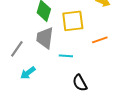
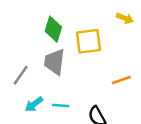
orange line: (100, 40) -> (121, 80), moved
cyan line: (66, 56) -> (61, 105), moved

